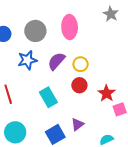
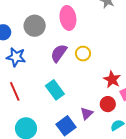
blue star: (27, 60) -> (16, 57), moved, turned 30
red circle: (79, 85) -> (108, 104), moved

